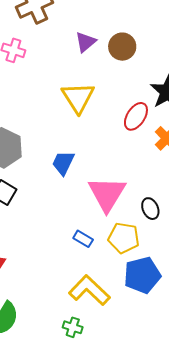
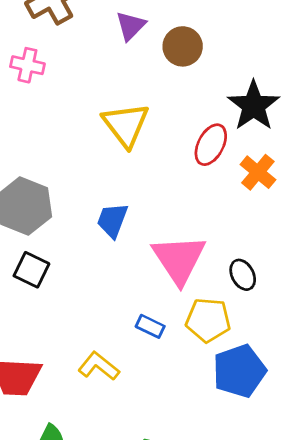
purple triangle: (85, 42) -> (131, 26), moved
yellow L-shape: (89, 290) -> (99, 366), moved, size x0.7

